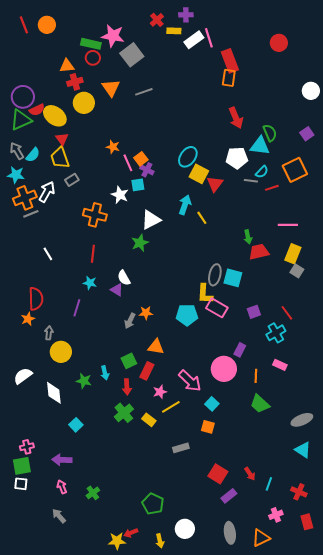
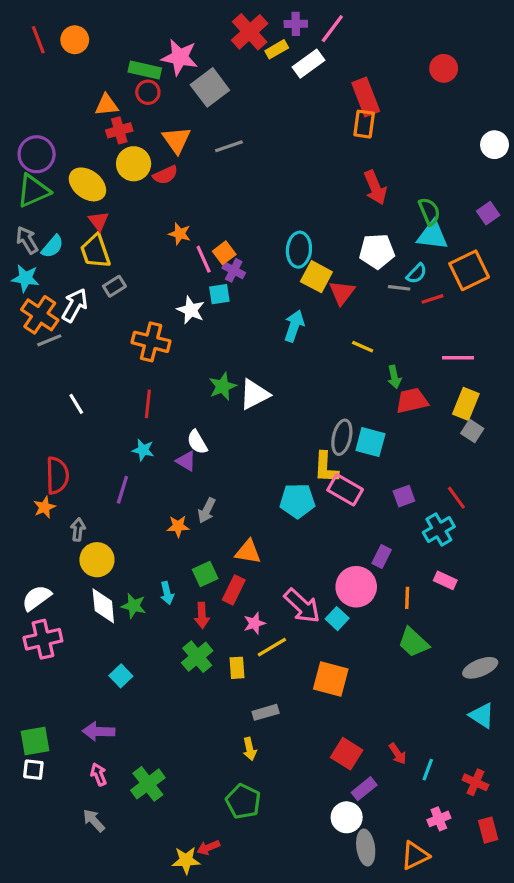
red cross: (157, 20) -> (250, 32), size x1.6
yellow rectangle: (174, 31) -> (277, 49), turned -32
pink line: (209, 38) -> (332, 29), moved, turned 54
red semicircle: (37, 110) -> (165, 175), moved
cyan triangle: (260, 146) -> (432, 235), moved
cyan ellipse: (188, 157) -> (299, 250), turned -30
orange cross: (25, 198) -> (40, 315), turned -35
yellow line: (202, 218) -> (363, 347), moved, turned -32
white triangle: (151, 220) -> (254, 394), moved
orange star: (146, 313) -> (178, 526), moved
white diamond: (54, 393) -> (103, 606), moved
cyan square: (212, 404) -> (337, 619), moved
yellow rectangle: (149, 420) -> (237, 668), turned 48
orange square: (208, 427) -> (331, 679), size x1.6
pink cross: (27, 447) -> (43, 639), moved, size x1.6
gray rectangle: (181, 448) -> (266, 712), moved
green cross: (93, 493) -> (148, 784), size x1.5
white circle: (185, 529) -> (347, 817), moved
yellow arrow: (160, 541) -> (250, 749), moved

